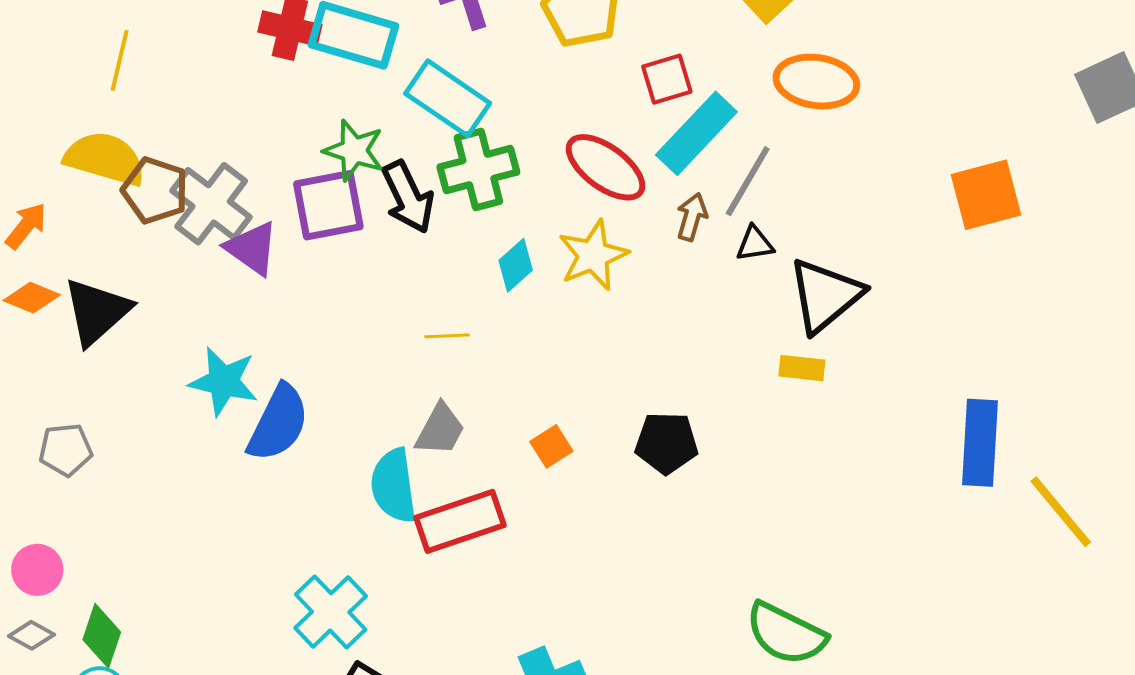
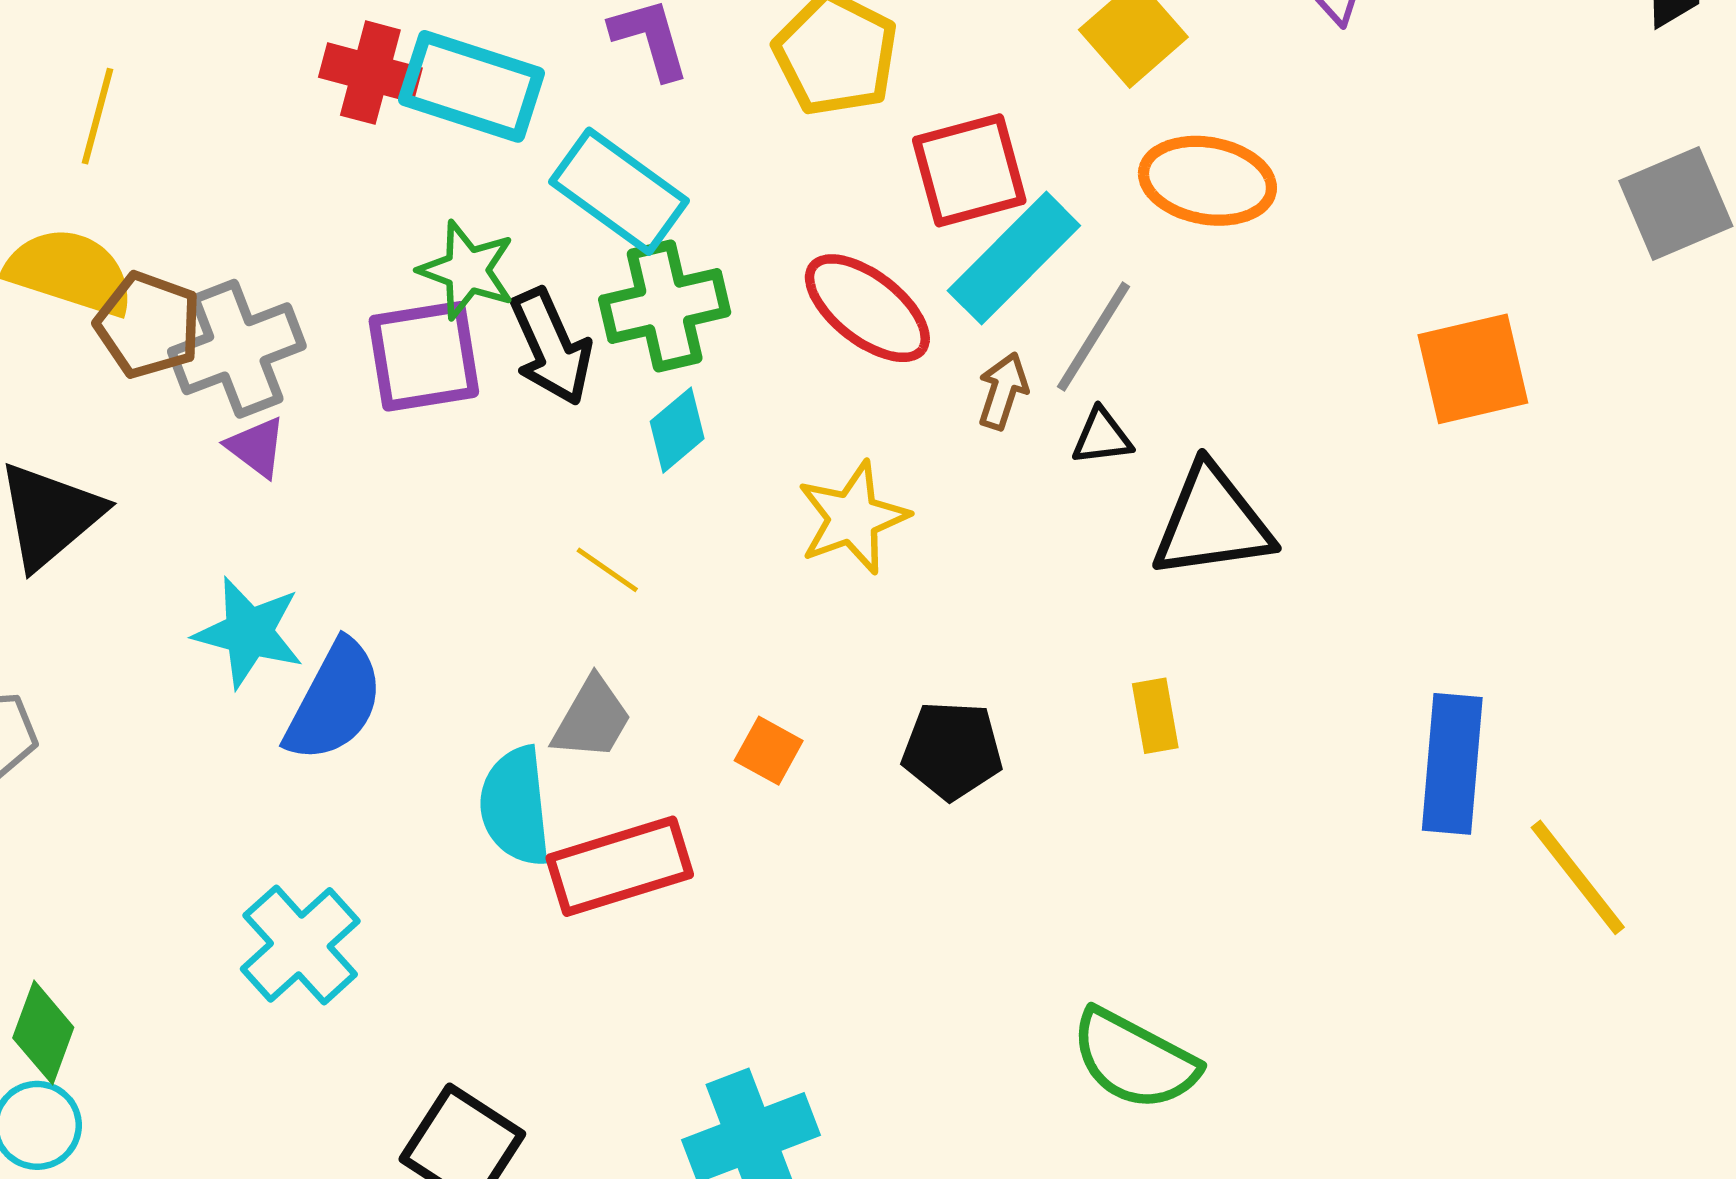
red square: (667, 79) -> (969, 170), size x1.4
gray cross: (211, 204) -> (237, 349), turned 30
purple triangle: (252, 248) -> (256, 447), moved, size x0.7
yellow star: (593, 255) -> (853, 518), moved
cyan diamond: (516, 265) -> (677, 430), moved
black triangle: (825, 295) -> (1212, 522), turned 30
yellow line: (447, 336) -> (607, 570), turned 36
yellow rectangle: (802, 368) -> (1155, 716), moved, turned 72
orange square: (551, 446) -> (769, 751), turned -30
cyan cross: (331, 612) -> (300, 945), moved

